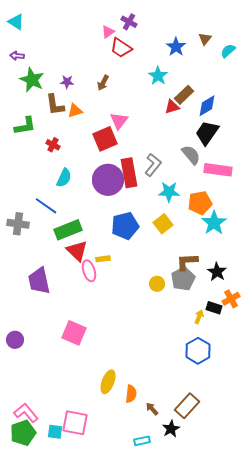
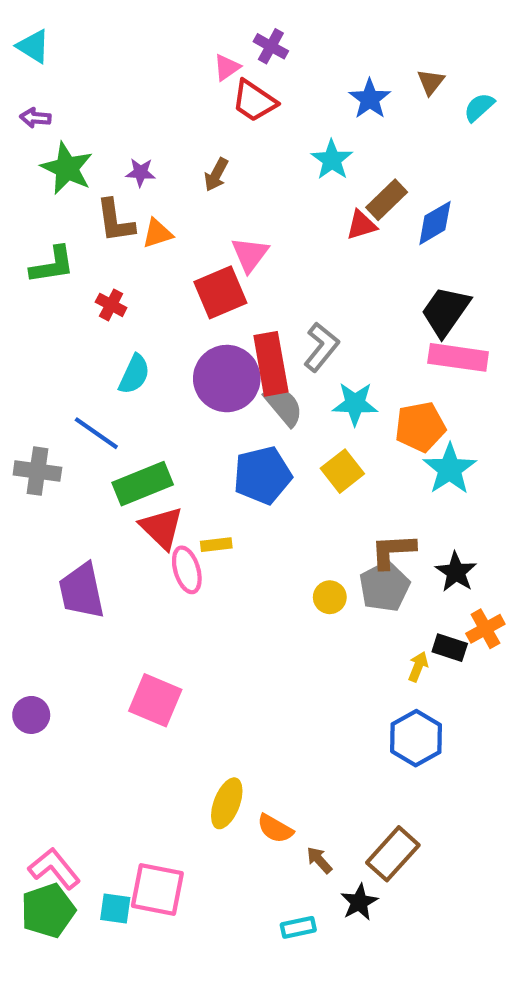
black trapezoid: (207, 133) -> (445, 311), moved
gray semicircle: (191, 155) -> (284, 406), moved
orange semicircle: (131, 394) -> (275, 829), turned 114

